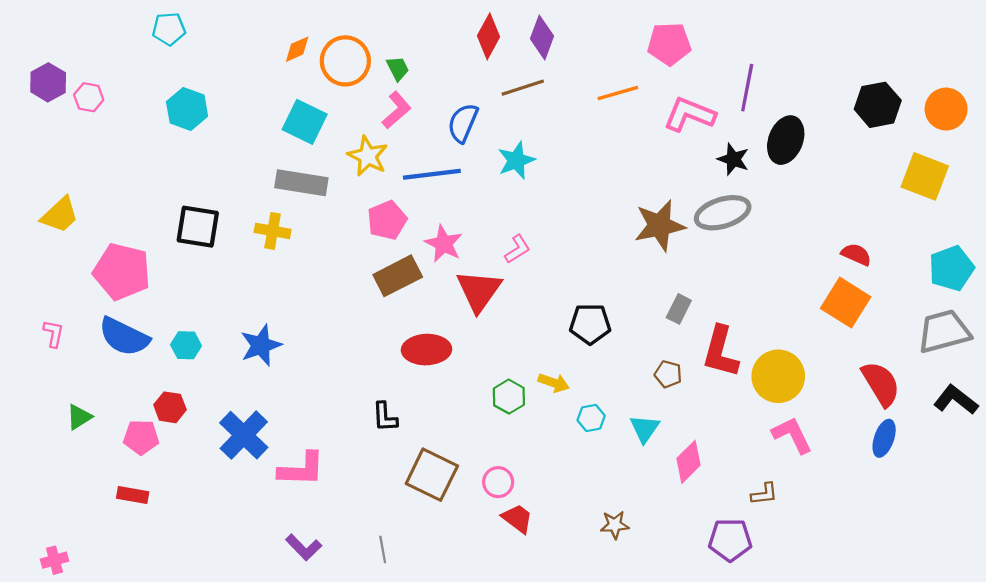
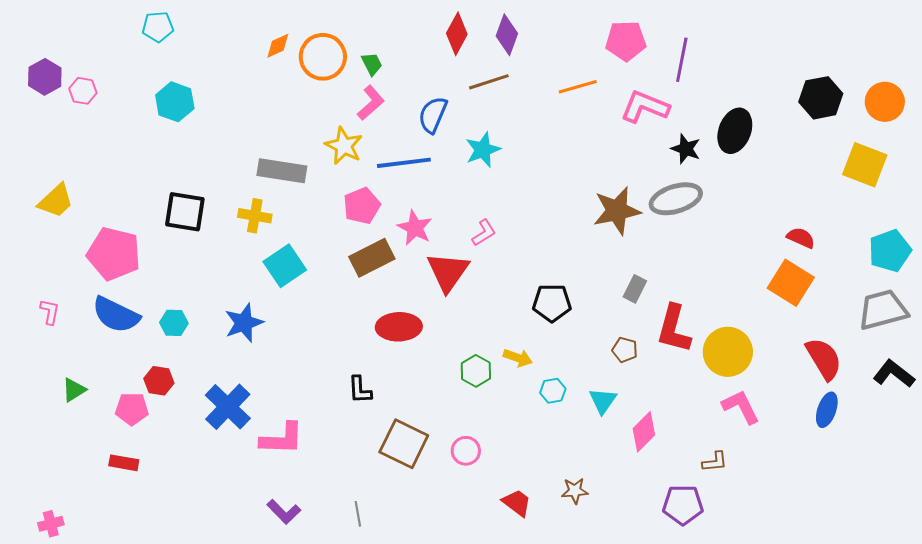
purple line: (747, 88) -> (682, 60), moved
cyan square: (305, 122) -> (285, 266), moved, turned 30
red trapezoid: (517, 518) -> (517, 503), moved

